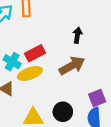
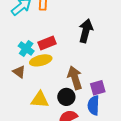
black arrow: (77, 35) -> (86, 31), size x1.6
brown arrow: (72, 66) -> (75, 78), moved, turned -85

